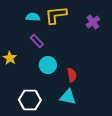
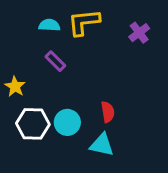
cyan circle: (48, 65) -> (67, 122), moved
white hexagon: (30, 100) -> (33, 124), moved

